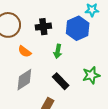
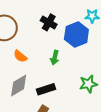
black cross: (43, 27) -> (49, 22), moved, turned 35
black rectangle: (61, 81) -> (46, 89), moved, turned -66

